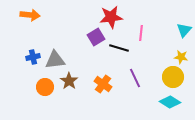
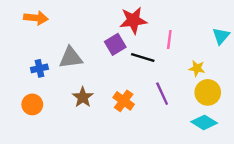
yellow star: (181, 57) -> (197, 68), moved
gray triangle: (55, 60) -> (71, 58), moved
orange circle: (45, 87) -> (32, 104), moved

